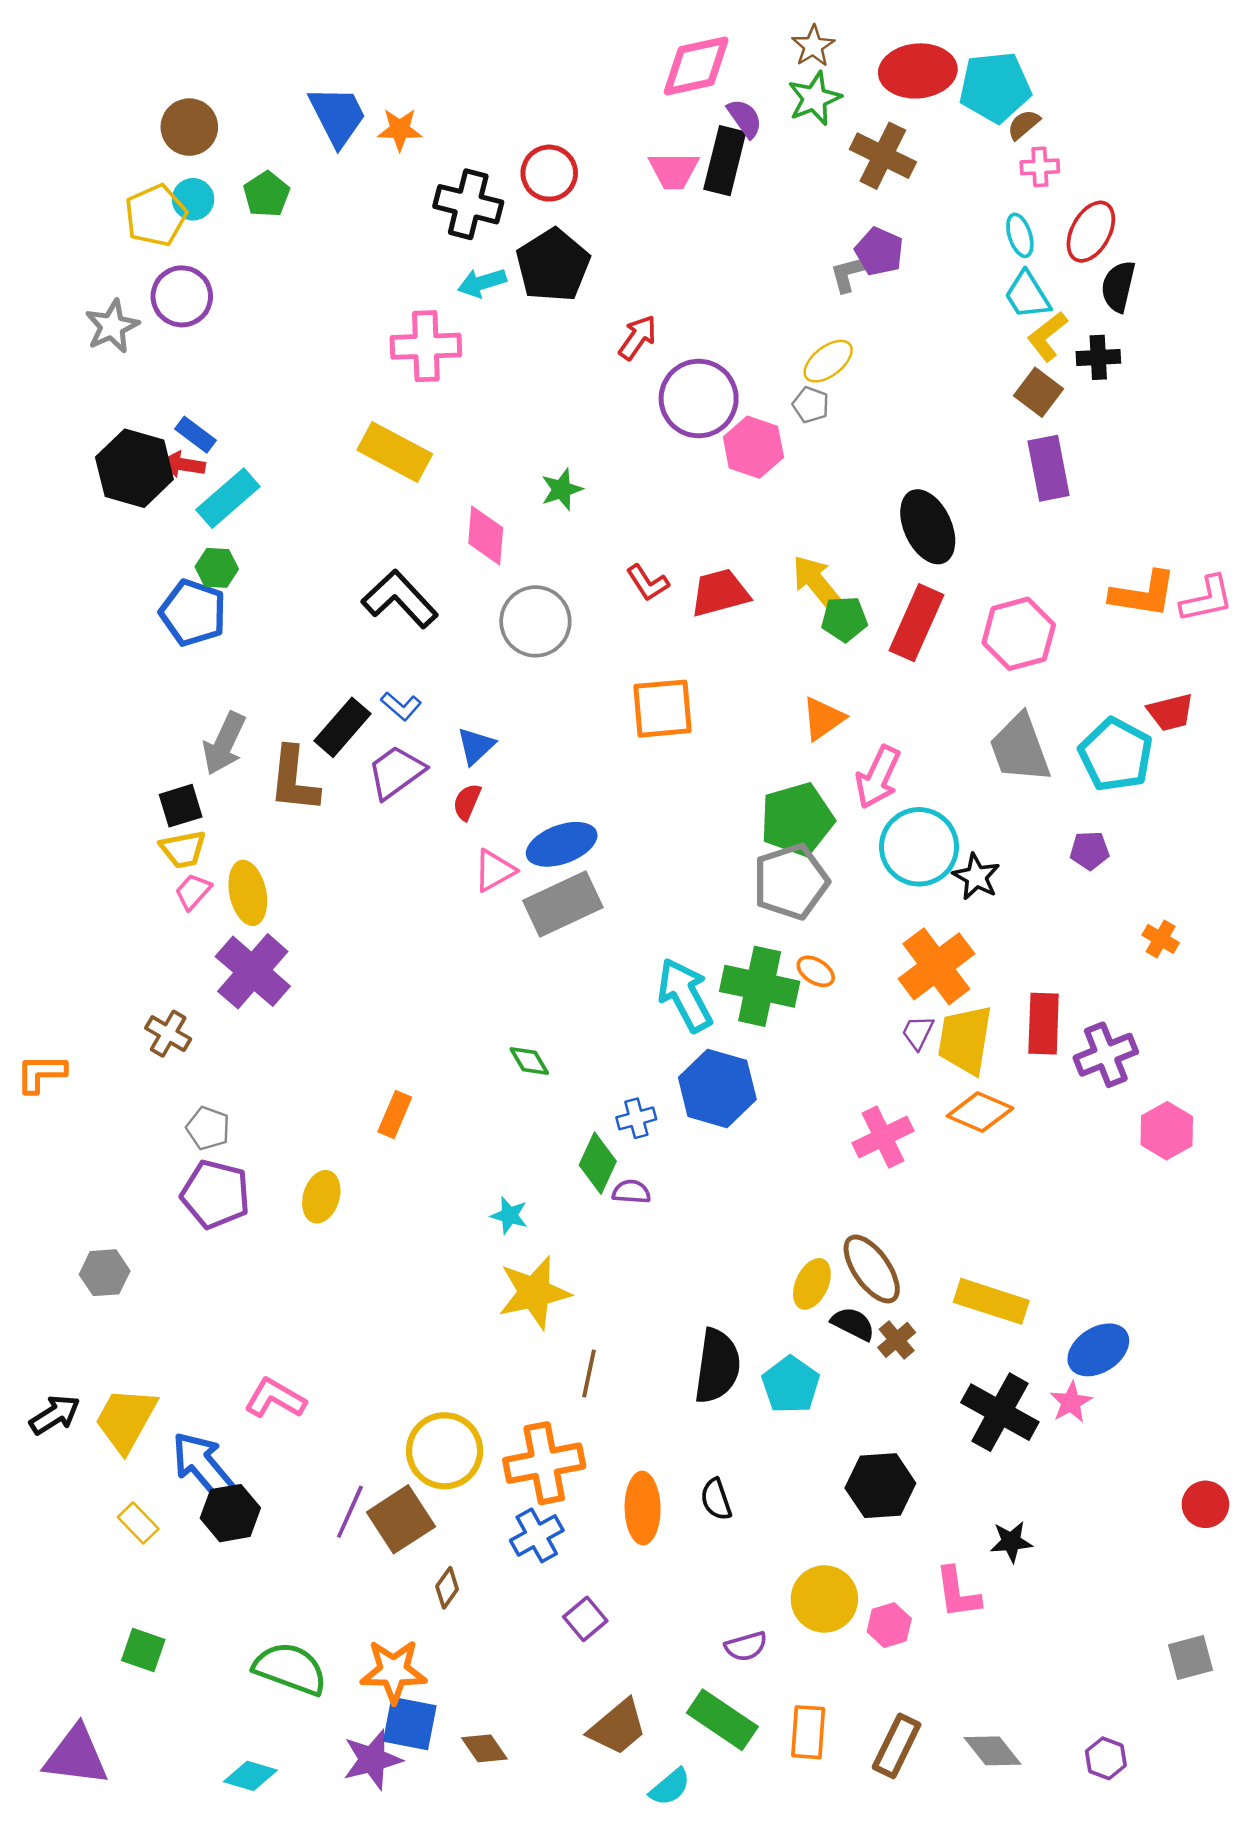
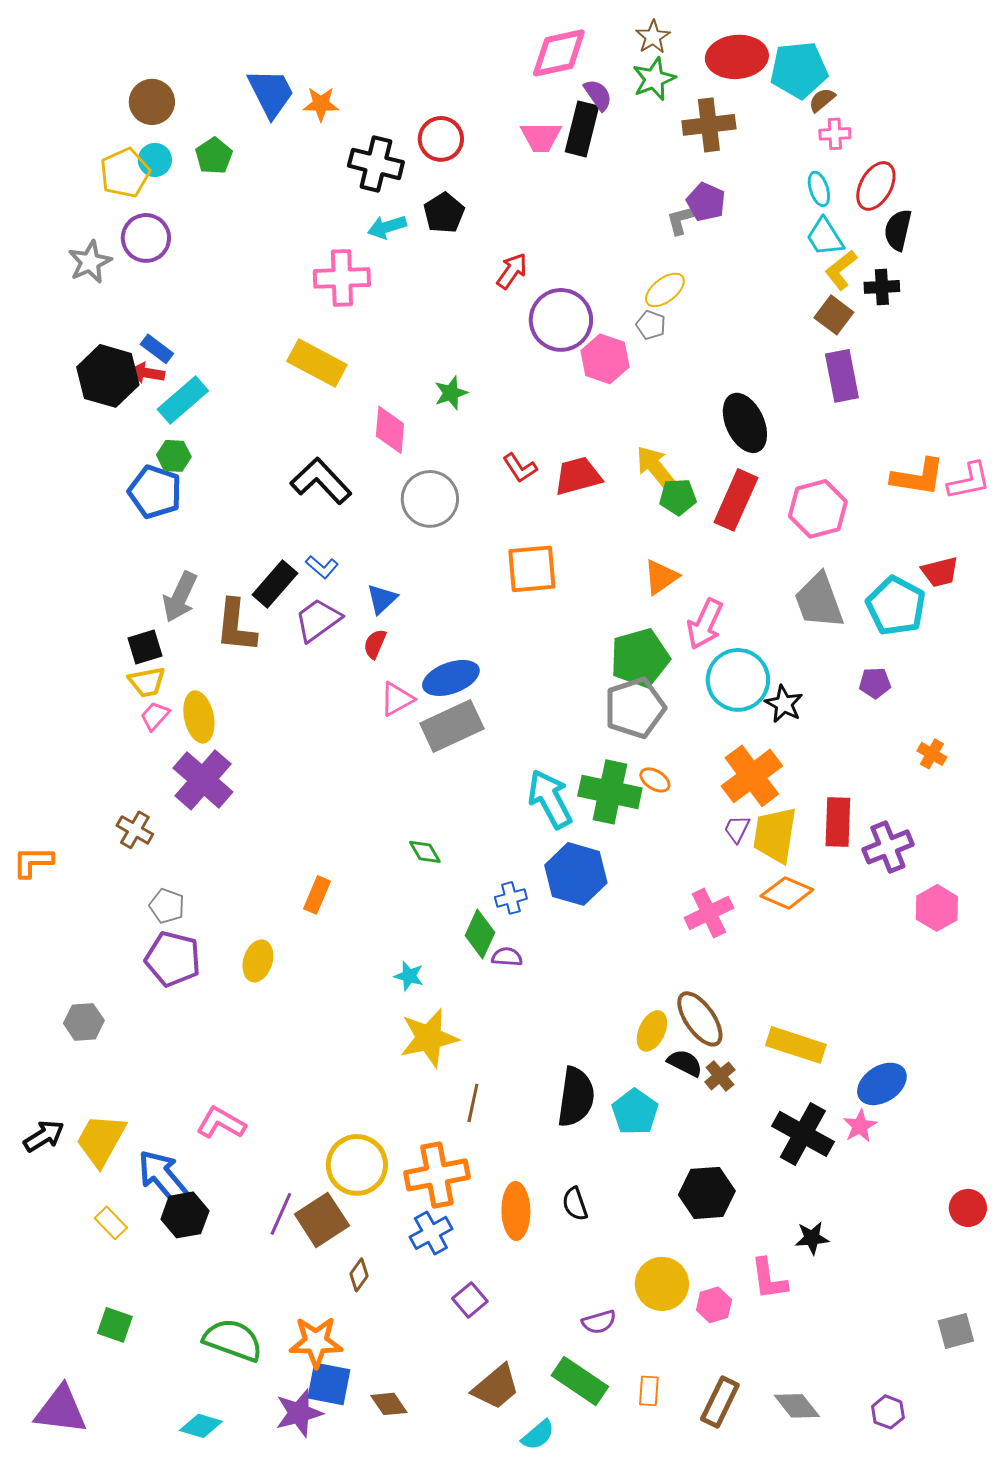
brown cross: (883, 156) -> (709, 125), turned -33
black pentagon: (553, 265) -> (444, 213), size x0.7
orange rectangle: (808, 1732) -> (649, 1391), size x0.7

